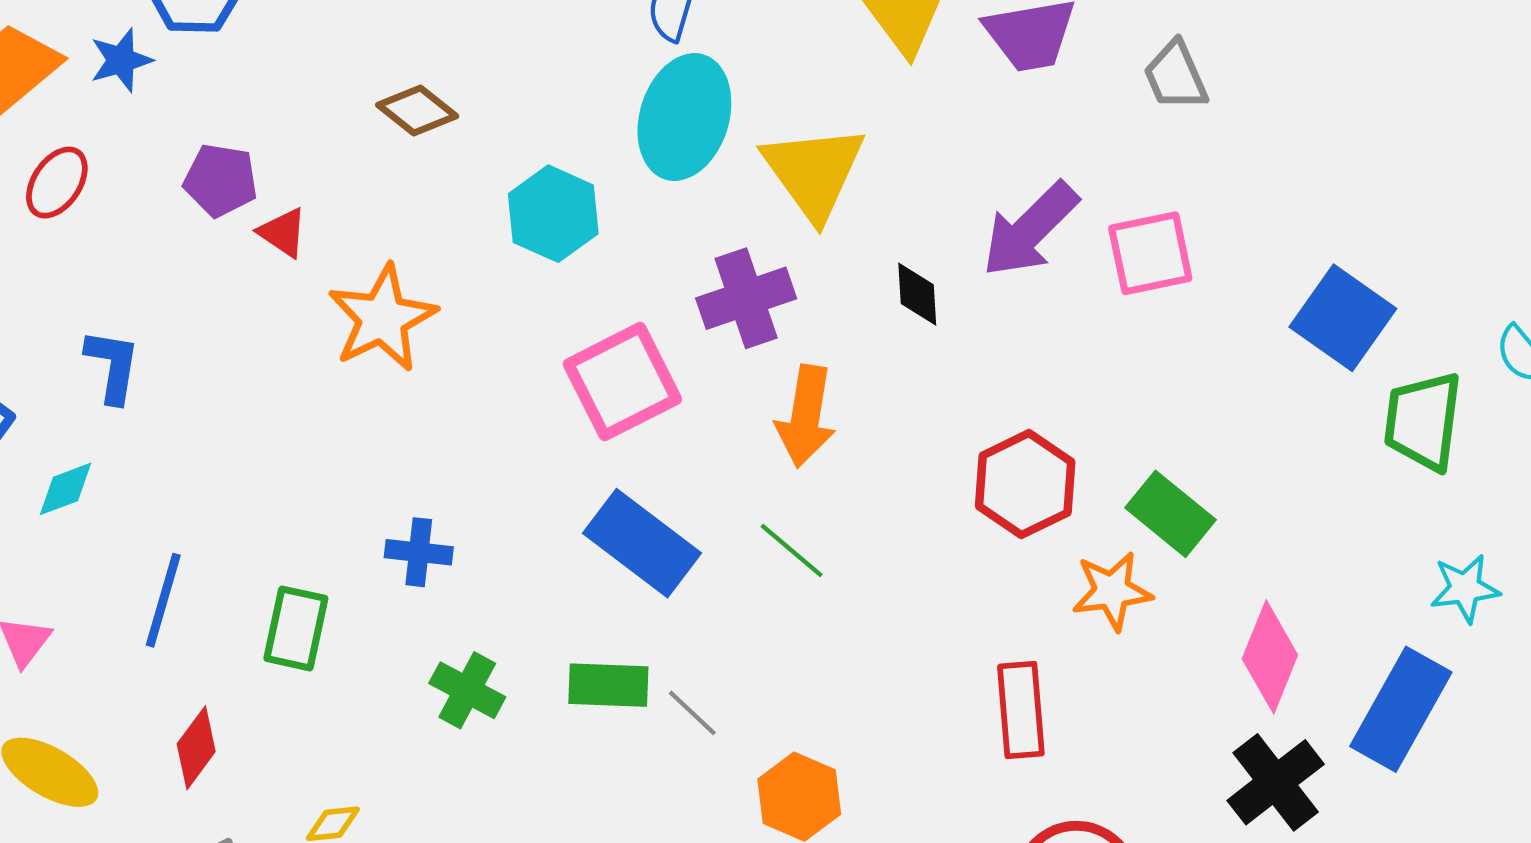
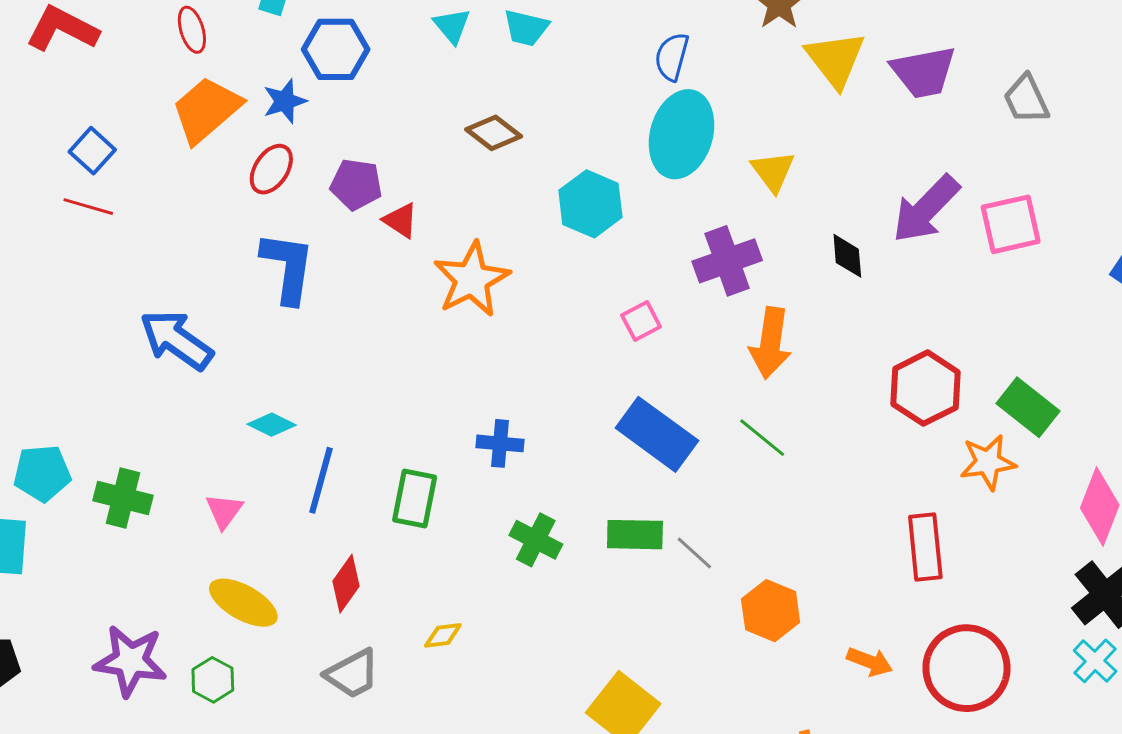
yellow triangle: (814, 172) -> (773, 171), size x0.6
red ellipse: (57, 183) -> (271, 169), moved
blue L-shape: (113, 366) -> (288, 267), moved, size x1.4
pink square: (622, 382) -> (641, 321), size x0.5
cyan diamond: (65, 489) -> (272, 425), moved, turned 48

